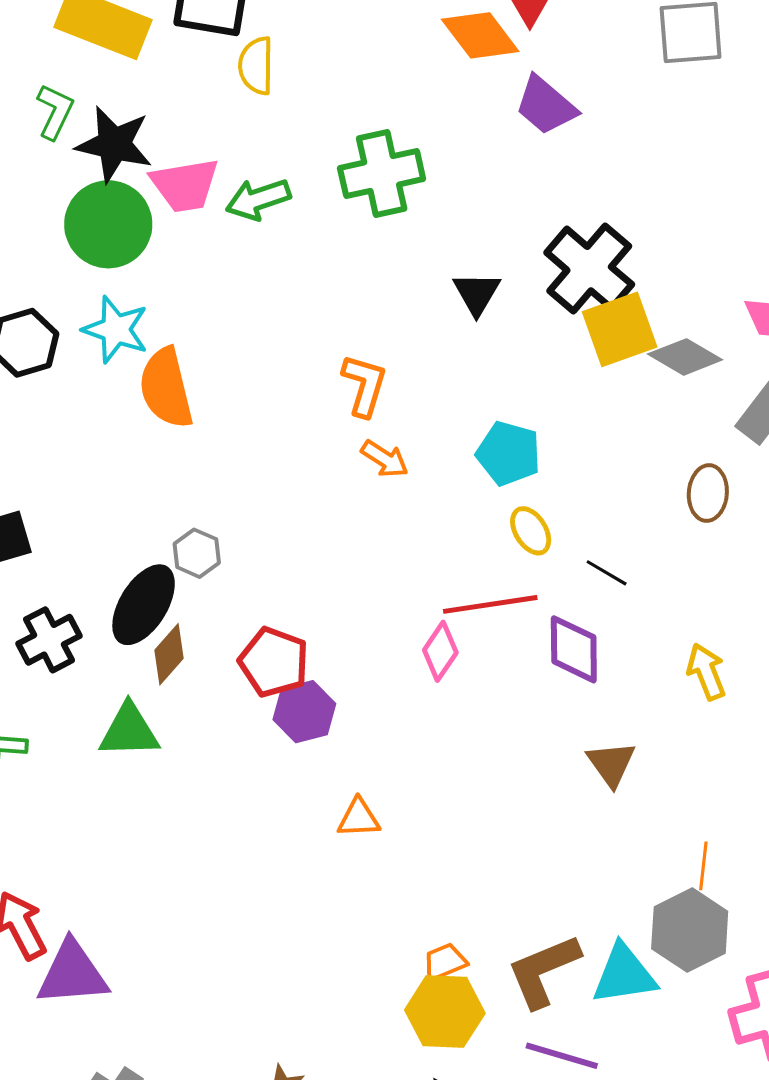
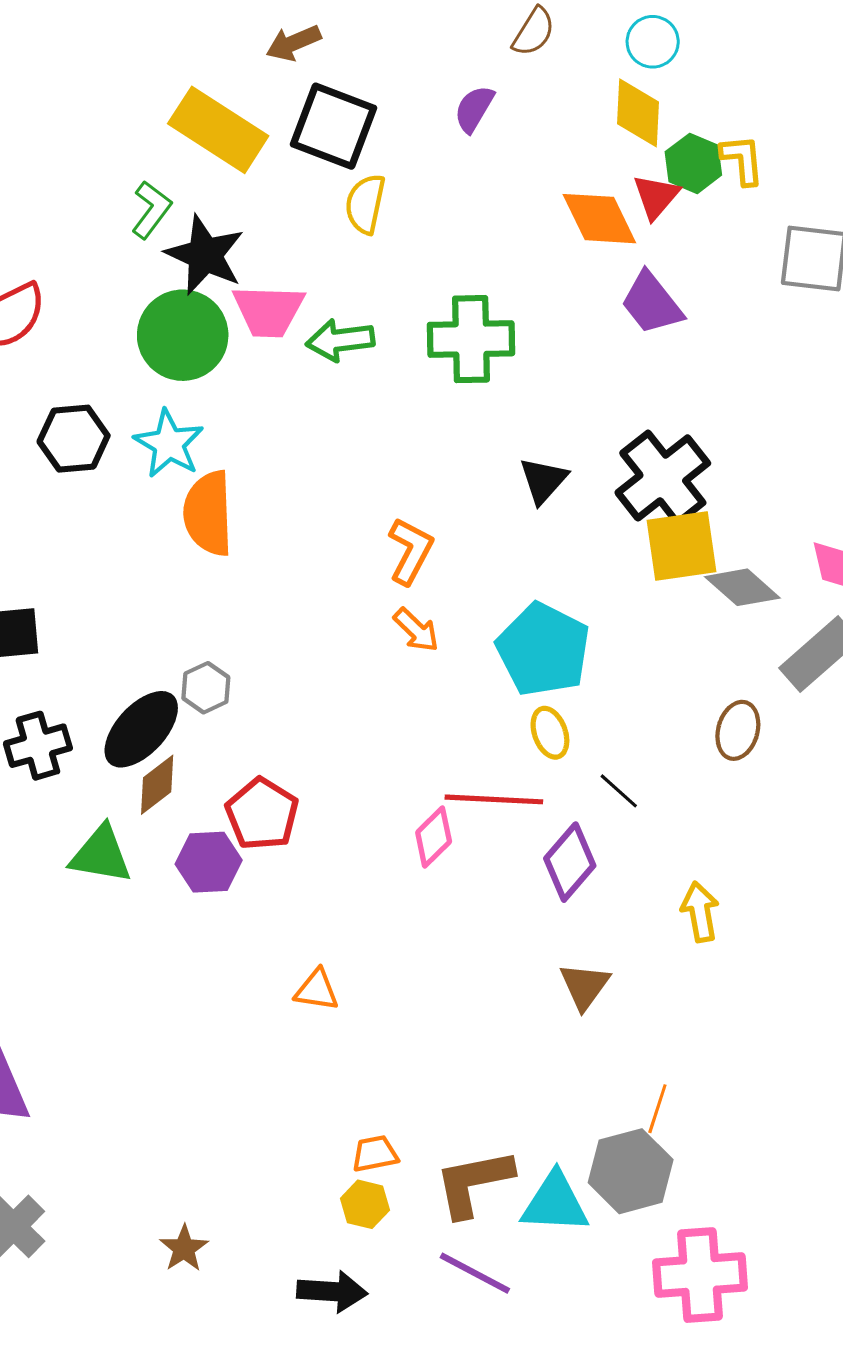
cyan pentagon: (509, 453) -> (543, 650), size x1.4
purple diamond: (574, 649) -> (570, 862), turned 30
purple hexagon: (304, 712) -> (209, 862), moved
yellow hexagon: (445, 1012) -> (365, 1204), size x0.6

